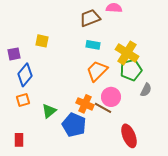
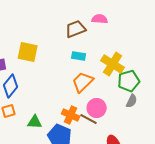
yellow square: (42, 41) -> (28, 52), size x1.5
green pentagon: (131, 70) -> (129, 81), moved
green triangle: (49, 111) -> (35, 122), turned 42

